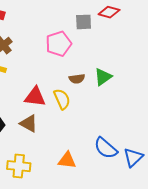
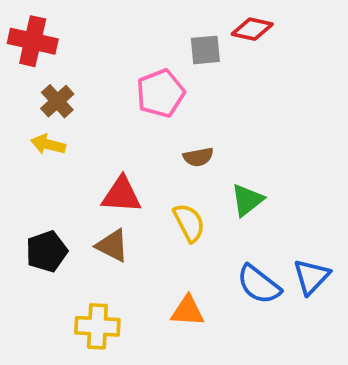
green triangle: (103, 77) -> (247, 200), moved
yellow semicircle: (62, 99) -> (189, 223), moved
blue triangle: (133, 157) -> (311, 277), moved

